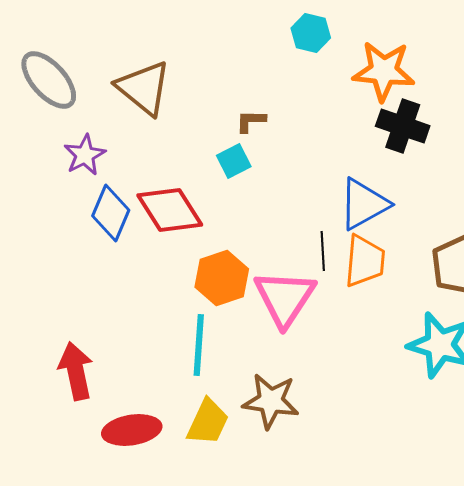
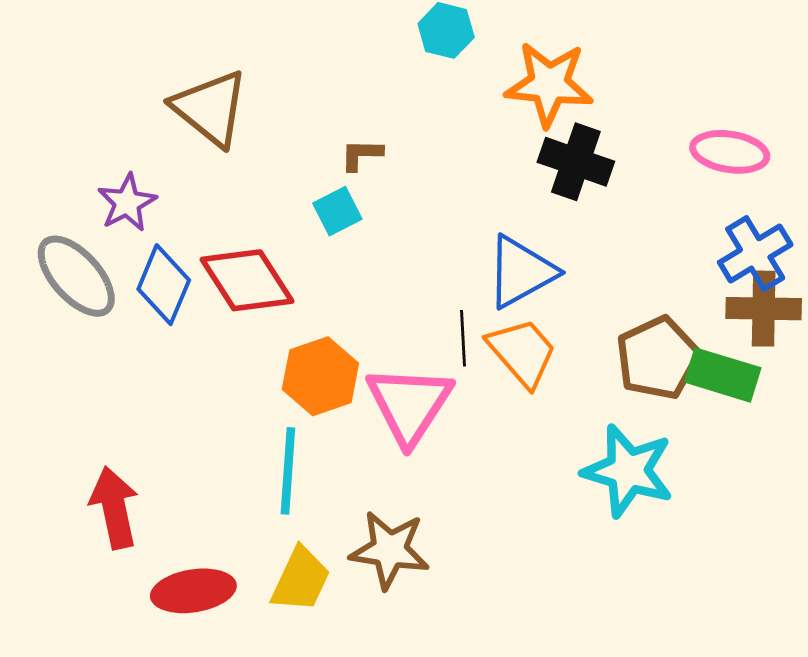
gray ellipse: (49, 80) -> (76, 276), moved
orange trapezoid: (365, 261) -> (522, 352), turned -46

